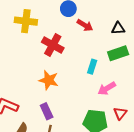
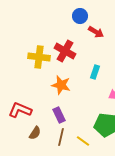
yellow cross: (26, 21) -> (39, 57), moved
cyan rectangle: (92, 67) -> (95, 72), moved

